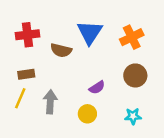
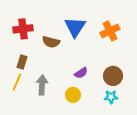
brown rectangle: (26, 74) -> (22, 62), turned -64
brown circle: (135, 75) -> (113, 76), moved

